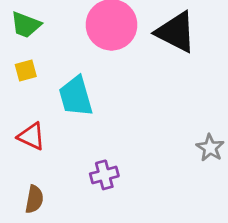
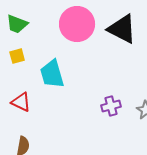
purple cross: (104, 175) -> (111, 106), moved

